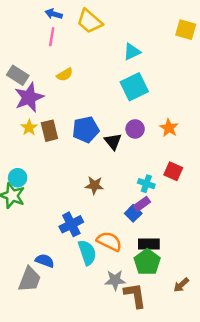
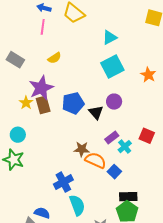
purple star: (29, 97) -> (41, 88), moved
orange star: (169, 128) -> (148, 75), moved
cyan circle: (18, 178) -> (18, 135), moved
cyan cross: (146, 184) -> (125, 147), turned 32
purple rectangle: (142, 204) -> (112, 137), moved
orange semicircle: (109, 241) -> (96, 160), moved

